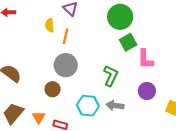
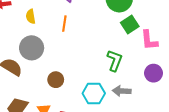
yellow semicircle: (50, 25) -> (31, 16), moved
gray circle: (66, 65) -> (32, 48), moved

